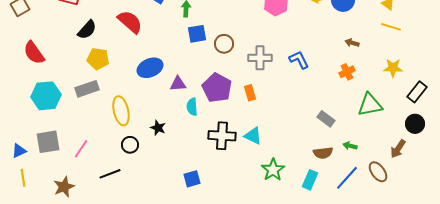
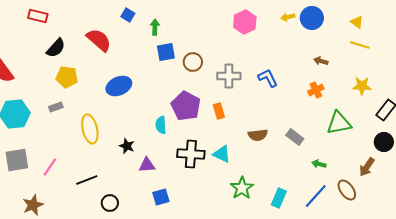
purple triangle: (178, 84) -> (147, 165), moved
gray rectangle: (87, 89) -> (56, 107), size x0.6
black circle: (130, 145) -> (110, 203), moved
brown semicircle: (323, 153) -> (258, 135), moved
black line: (110, 174) -> (87, 180), moved

